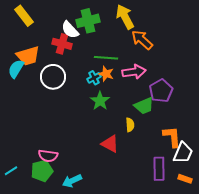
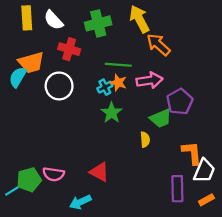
yellow rectangle: (24, 16) -> (27, 18), turned 35
white semicircle: (70, 30) -> (54, 20), moved
red triangle: (110, 144) -> (99, 172), moved
green pentagon: (42, 171) -> (29, 180), moved
orange rectangle: (185, 179) -> (206, 200), turned -48

